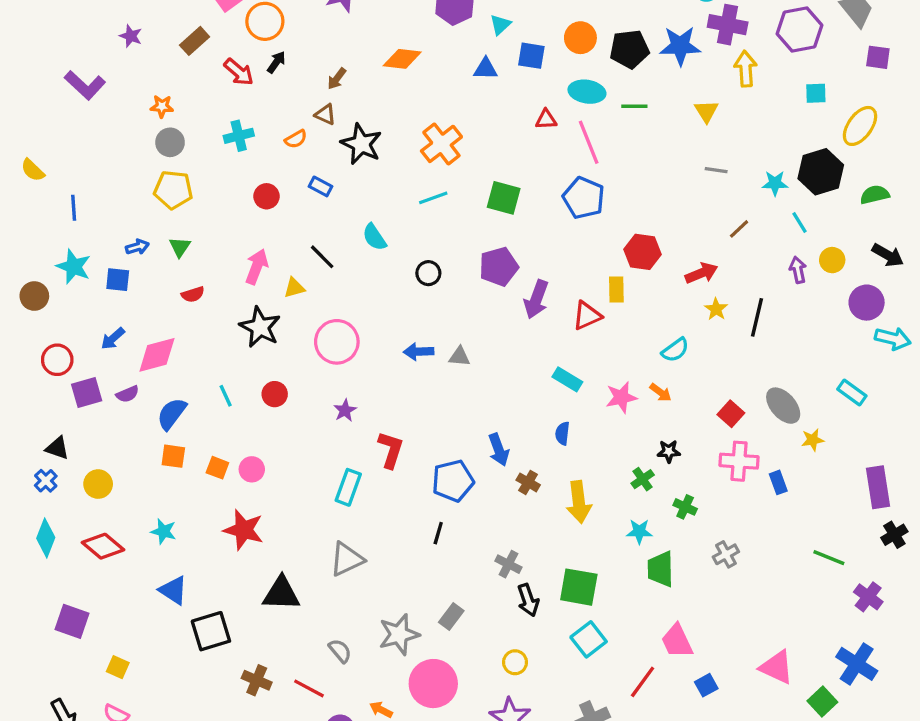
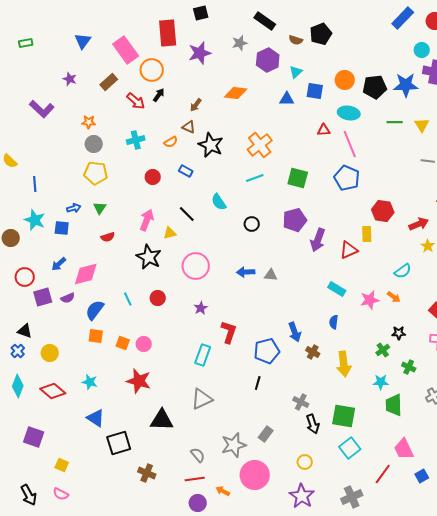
green line: (634, 106) -> (395, 122), moved
red line: (309, 688) -> (195, 479), moved, turned -36

